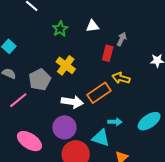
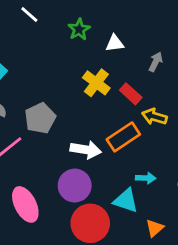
green star: (60, 29) -> (79, 29), moved
red rectangle: (108, 53) -> (131, 94), moved, turned -63
yellow cross: (66, 65) -> (96, 83), moved
pink ellipse: (29, 141) -> (25, 204), turned 30

